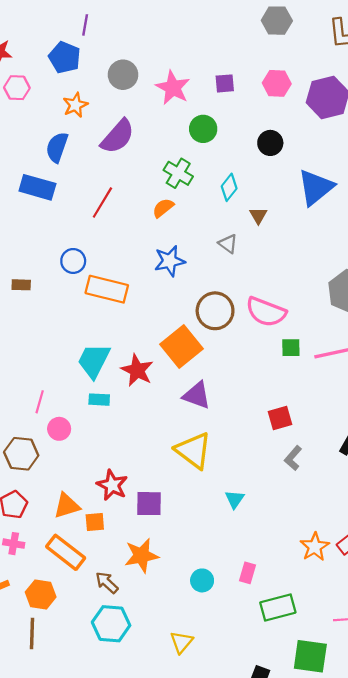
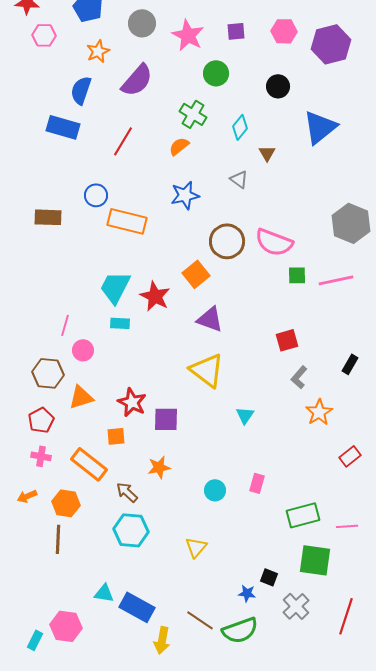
brown rectangle: (21, 285) -> (48, 217), size x1.5
orange square: (181, 347) -> (196, 274), size x0.7
orange triangle: (67, 506) -> (81, 397), moved
orange star: (315, 547) -> (319, 412), moved
orange star: (141, 556) -> (159, 467), size x0.7
green rectangle: (278, 608) -> (303, 515), moved

